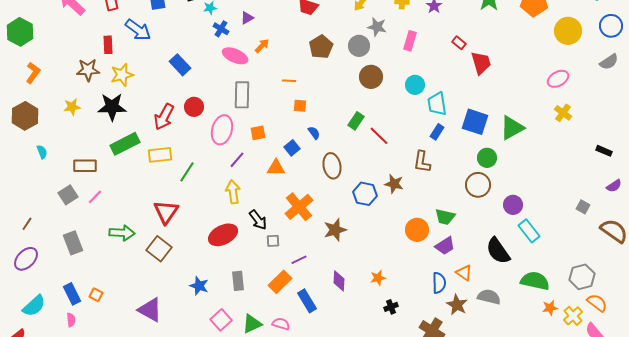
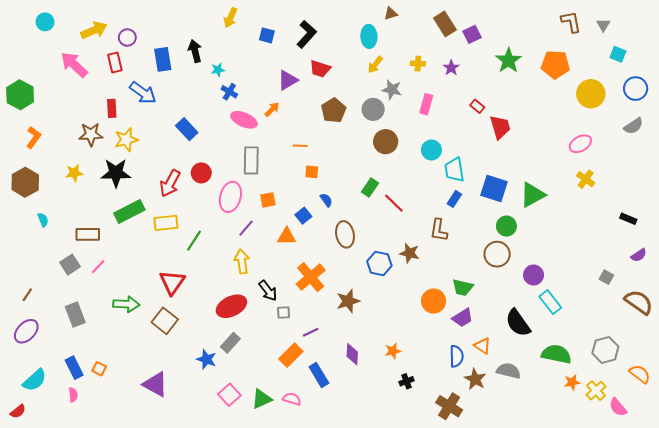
purple triangle: (247, 18) -> (288, 80), moved, size x1.5
gray rectangle: (238, 281) -> (230, 343), moved, turned 48
orange semicircle: (597, 303) -> (640, 374), moved

